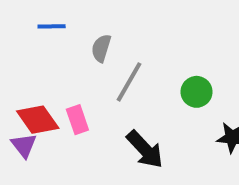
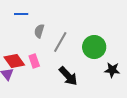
gray semicircle: (101, 48) -> (39, 31), moved
green circle: (197, 92) -> (94, 47), size x1.5

